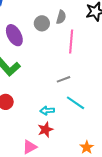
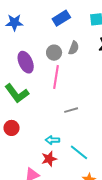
pink line: (71, 42) -> (56, 77), moved
cyan line: (76, 103) -> (79, 152), moved

